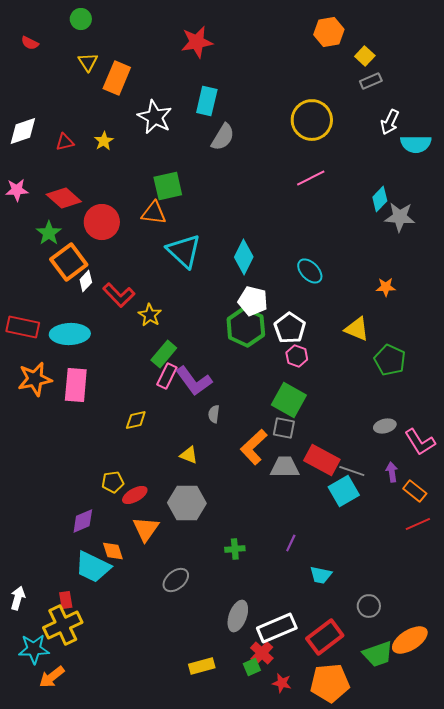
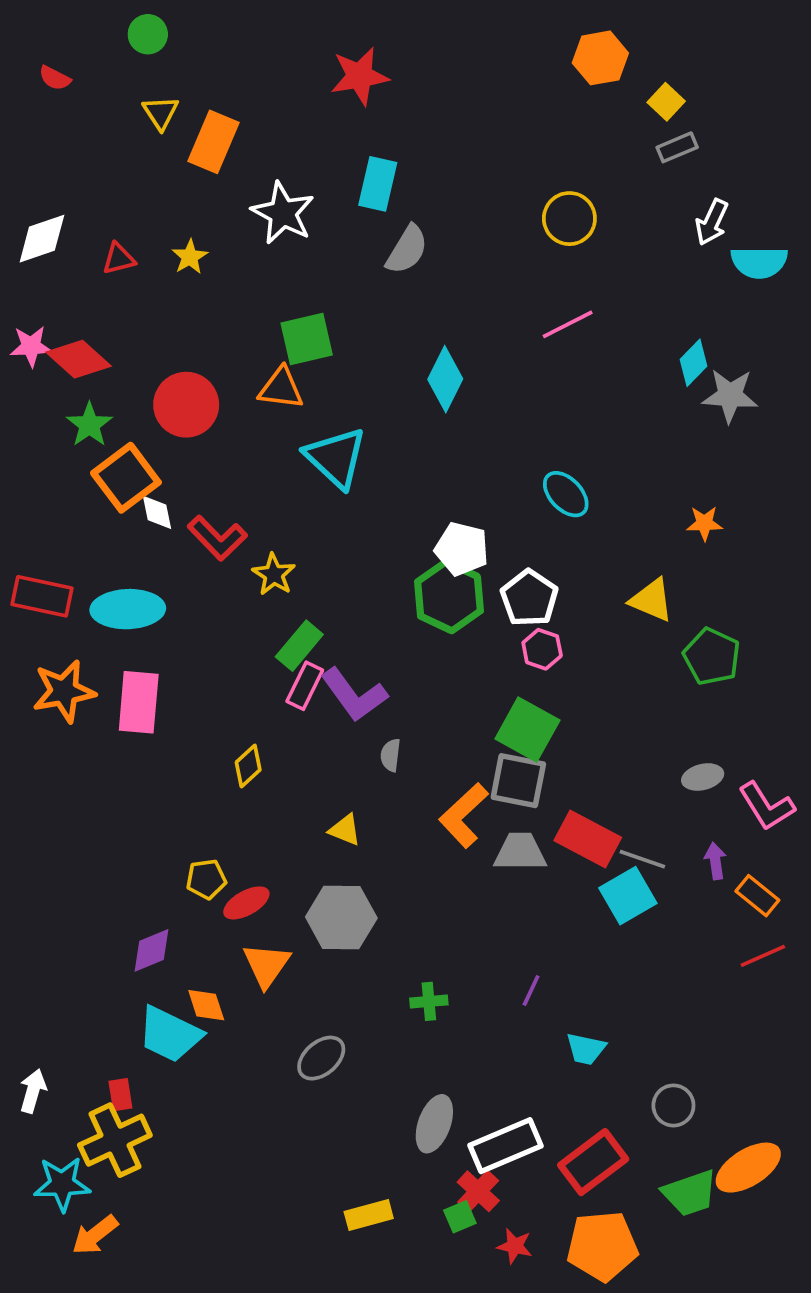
yellow circle: (312, 120) -> (569, 219), size x0.7
red diamond: (64, 198) -> (78, 359), moved
cyan diamond: (244, 257) -> (445, 379), moved
white diamond: (86, 281) -> (157, 512), turned -55
yellow diamond: (136, 420) -> (248, 766), turned -30
gray square: (284, 428) -> (518, 781), size x1.4

